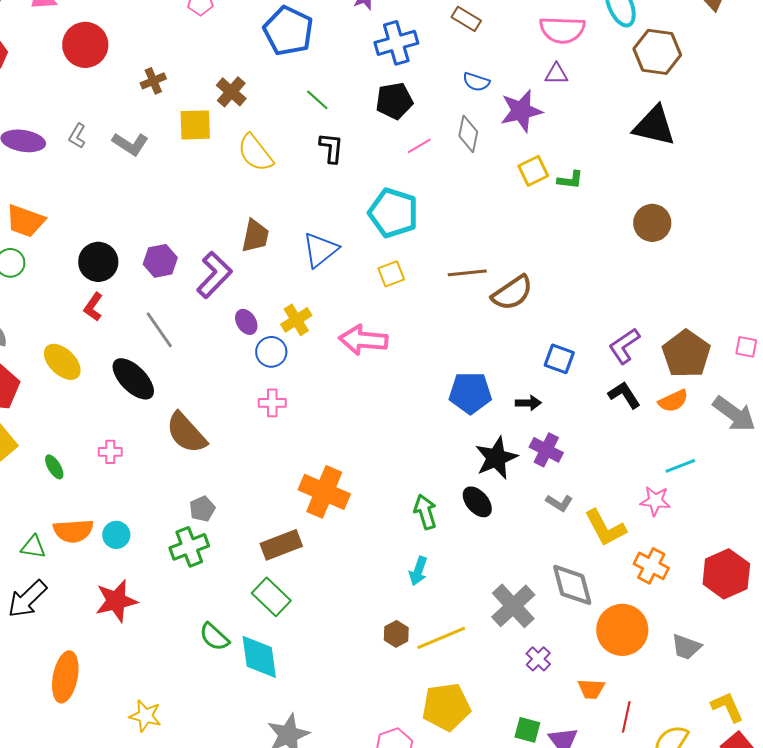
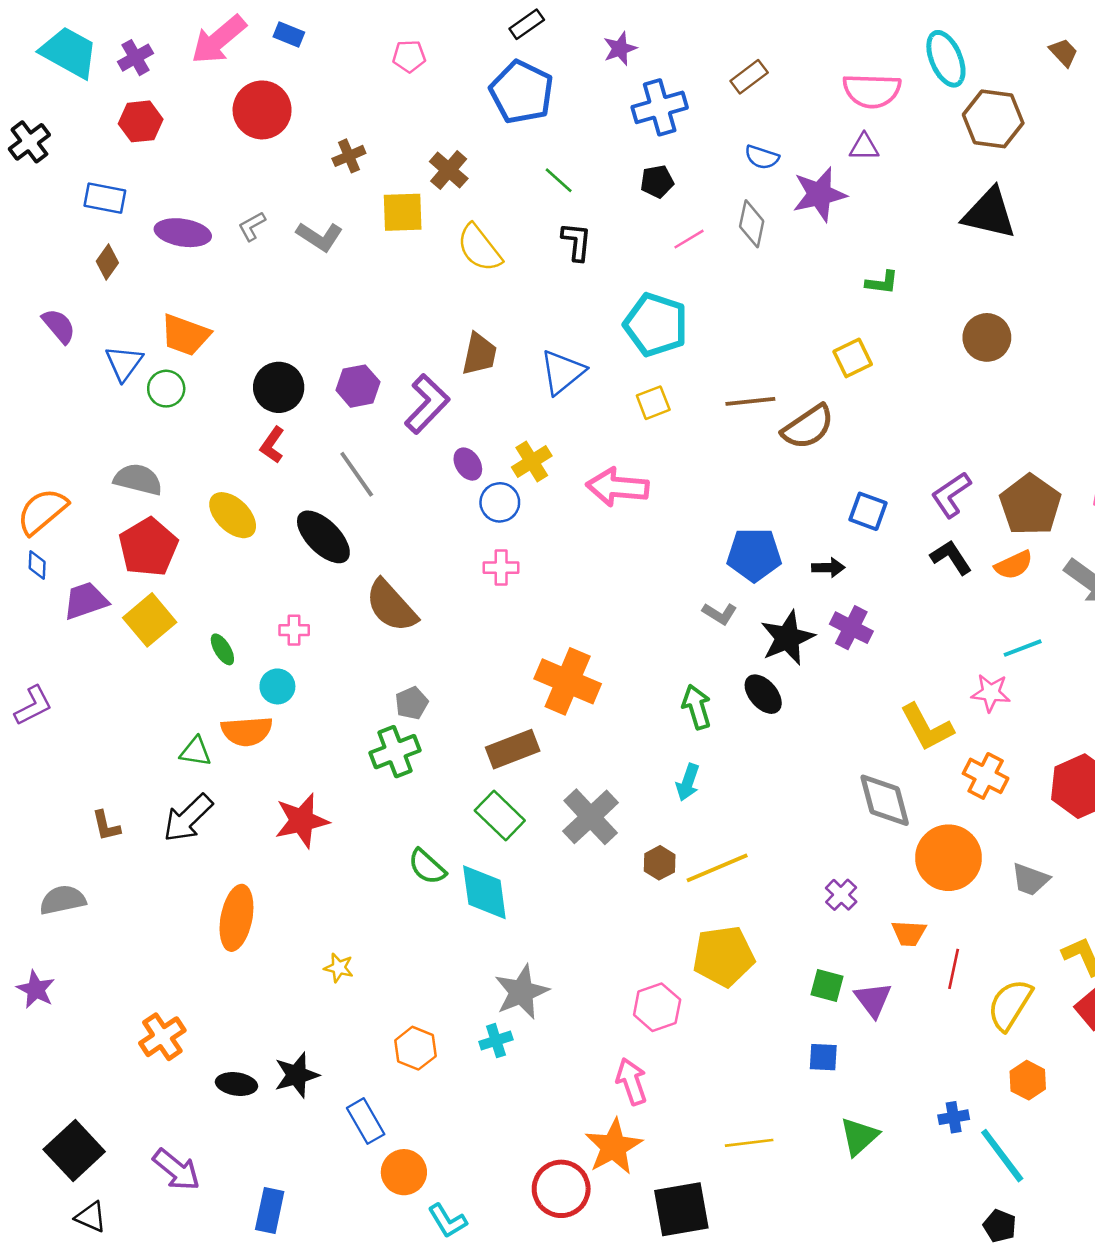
brown rectangle: (466, 19) -> (749, 77), turned -68
black pentagon: (394, 101) -> (657, 182), size x0.7
gray L-shape: (77, 136) -> (252, 226), turned 30
yellow square: (533, 171) -> (853, 358), moved
gray L-shape: (559, 503) -> (720, 614), moved
cyan circle: (116, 535) -> (277, 686), moved
gray cross: (513, 606) -> (591, 817), moved
yellow star: (145, 716) -> (339, 968), size x0.7

